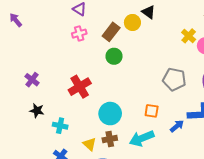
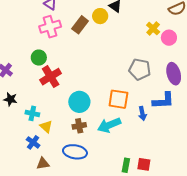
pink cross: (79, 34) -> (50, 27), size x1.5
green circle: (114, 56) -> (39, 58), moved
orange square: (152, 111) -> (118, 99), size x1.5
blue arrow: (177, 126) -> (142, 113), turned 120
yellow triangle: (90, 144) -> (46, 127), moved

